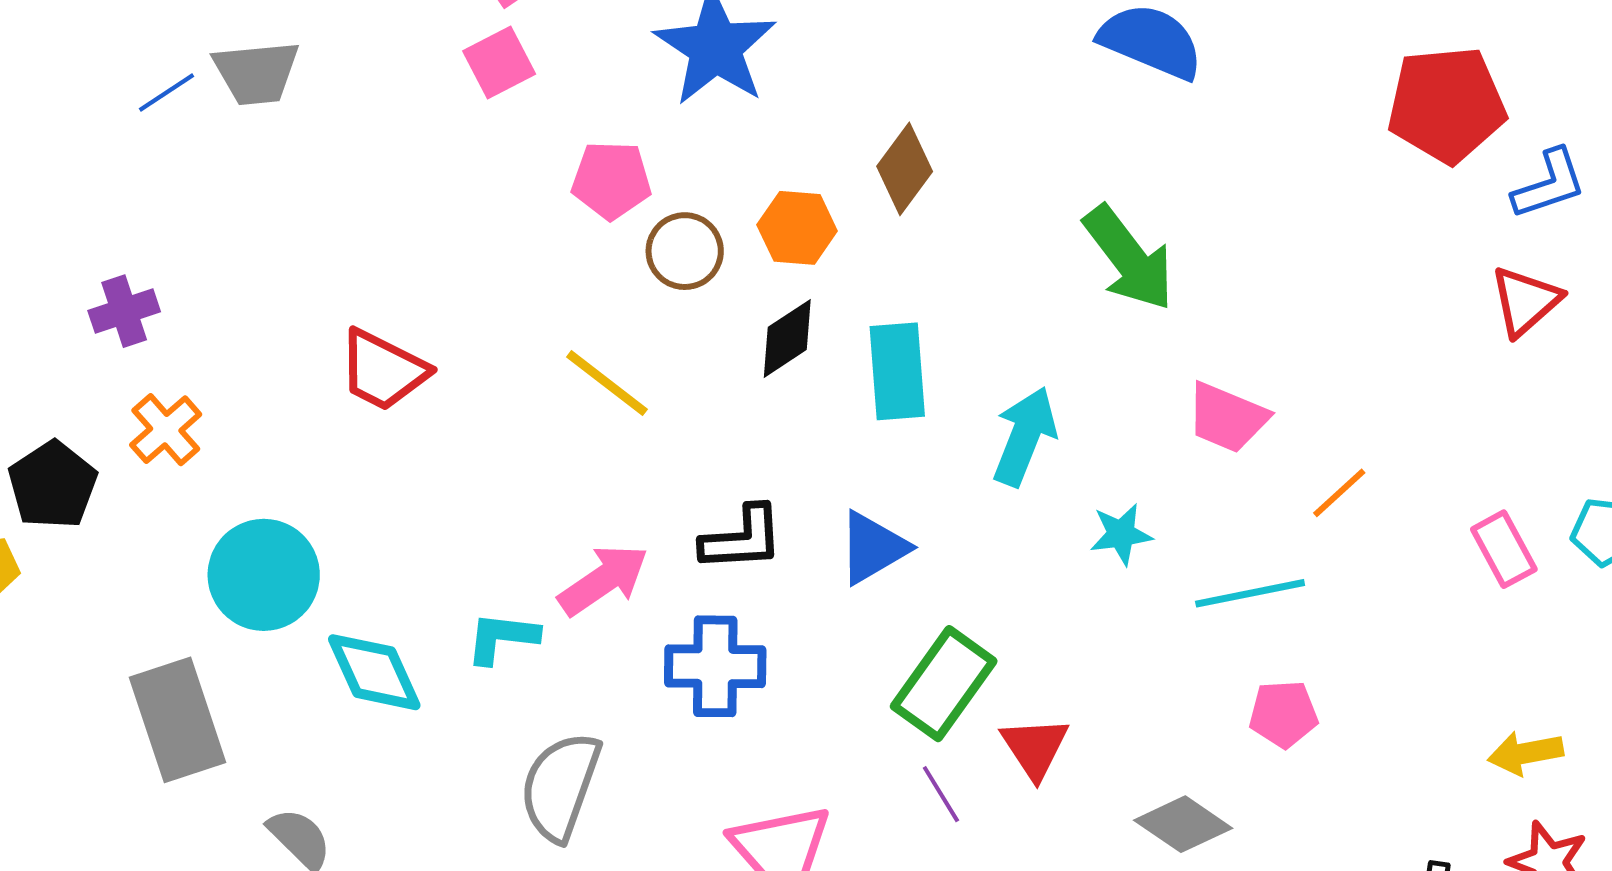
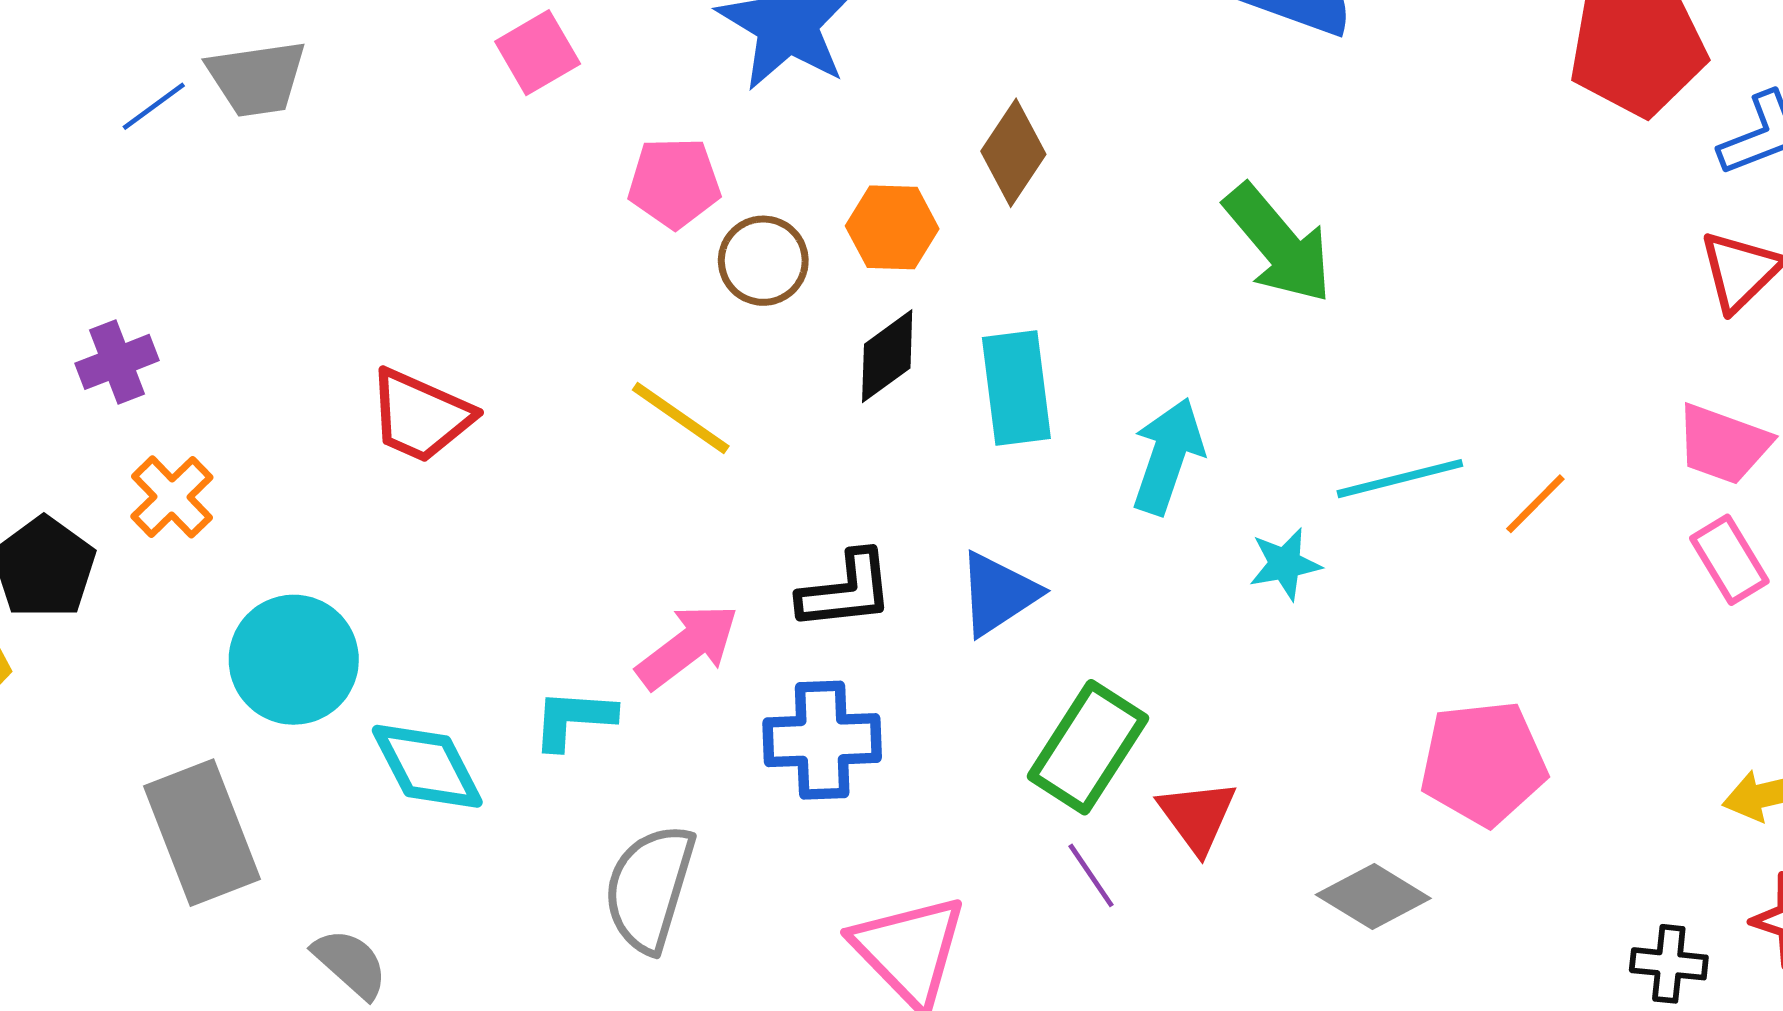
pink trapezoid: (1227, 418) -> (1723, 444), moved
cyan line: (1250, 593) -> (1400, 479), moved
pink pentagon: (1283, 714) -> (1483, 763), size x1.6

